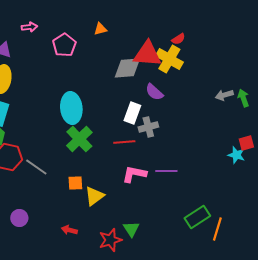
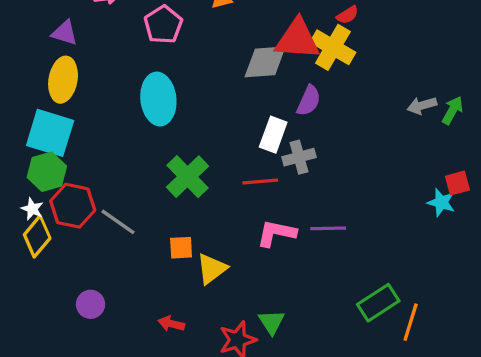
purple semicircle: (154, 92) -> (309, 101), turned -108
green arrow: (243, 98) -> (453, 110), turned 48
cyan ellipse: (71, 108) -> (158, 99), moved

